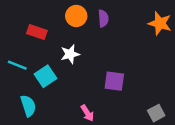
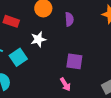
purple semicircle: (103, 18) -> (69, 19), moved
pink arrow: (87, 113) -> (65, 84), moved

